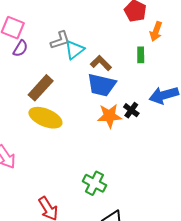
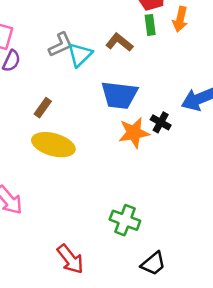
green rectangle: (141, 55) -> (150, 25), moved
brown L-shape: (101, 63) -> (119, 42), moved
brown rectangle: (41, 88) -> (43, 108), size x0.6

